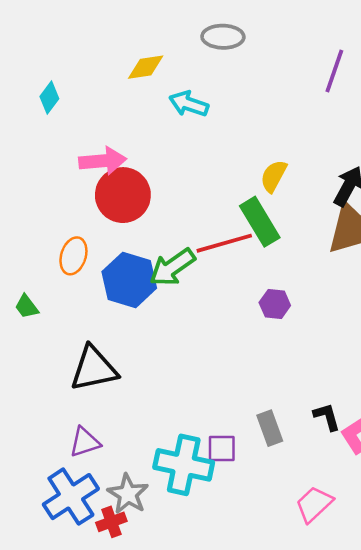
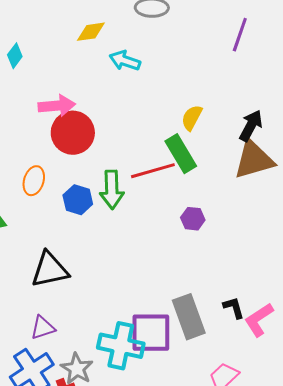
green arrow: (172, 267) -> (112, 190), turned -57
blue hexagon: (129, 280) -> (78, 200), size x0.7
gray rectangle: (270, 428) -> (189, 317), size x1.6
purple square: (222, 448) -> (151, 333), size x1.8

